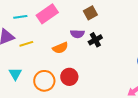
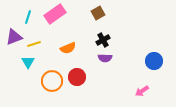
cyan line: (20, 17) -> (28, 17), turned -64
purple semicircle: (77, 34) -> (105, 58), moved
cyan triangle: (15, 74) -> (28, 62), moved

